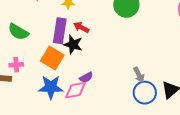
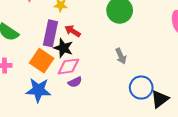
gray arrow: (139, 75) -> (121, 56), moved
pink diamond: (76, 90) -> (68, 66), moved
blue circle: (145, 93) -> (141, 88), moved

